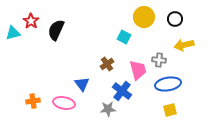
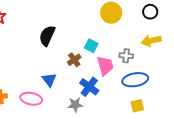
black circle: (175, 19) -> (150, 12), moved
black semicircle: (56, 30) -> (47, 36), moved
cyan square: (124, 37) -> (91, 46), moved

